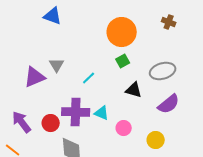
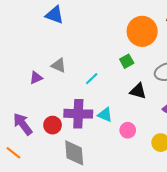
orange circle: (122, 32) -> (142, 31), moved
gray triangle: (57, 65) -> (59, 65), turned -35
purple triangle: (35, 77) -> (36, 78), size x0.6

